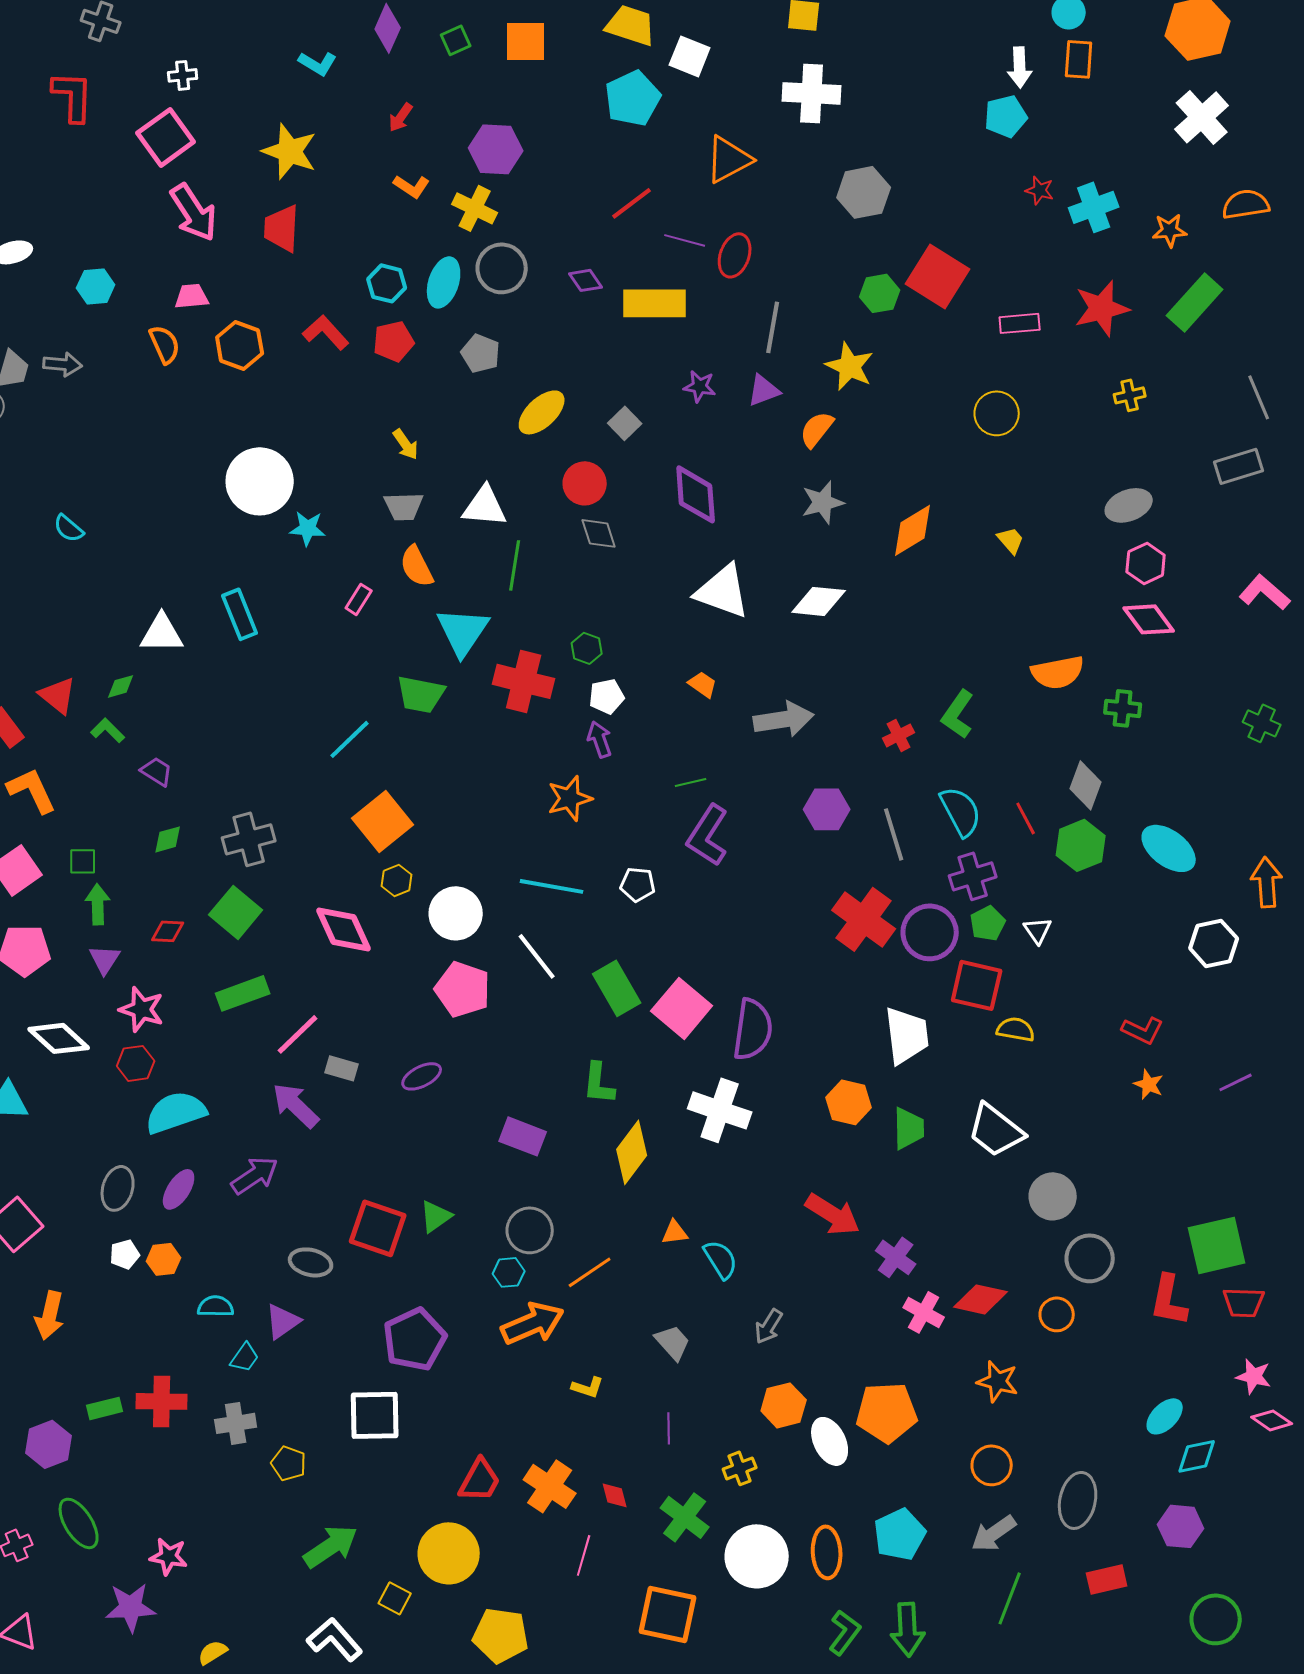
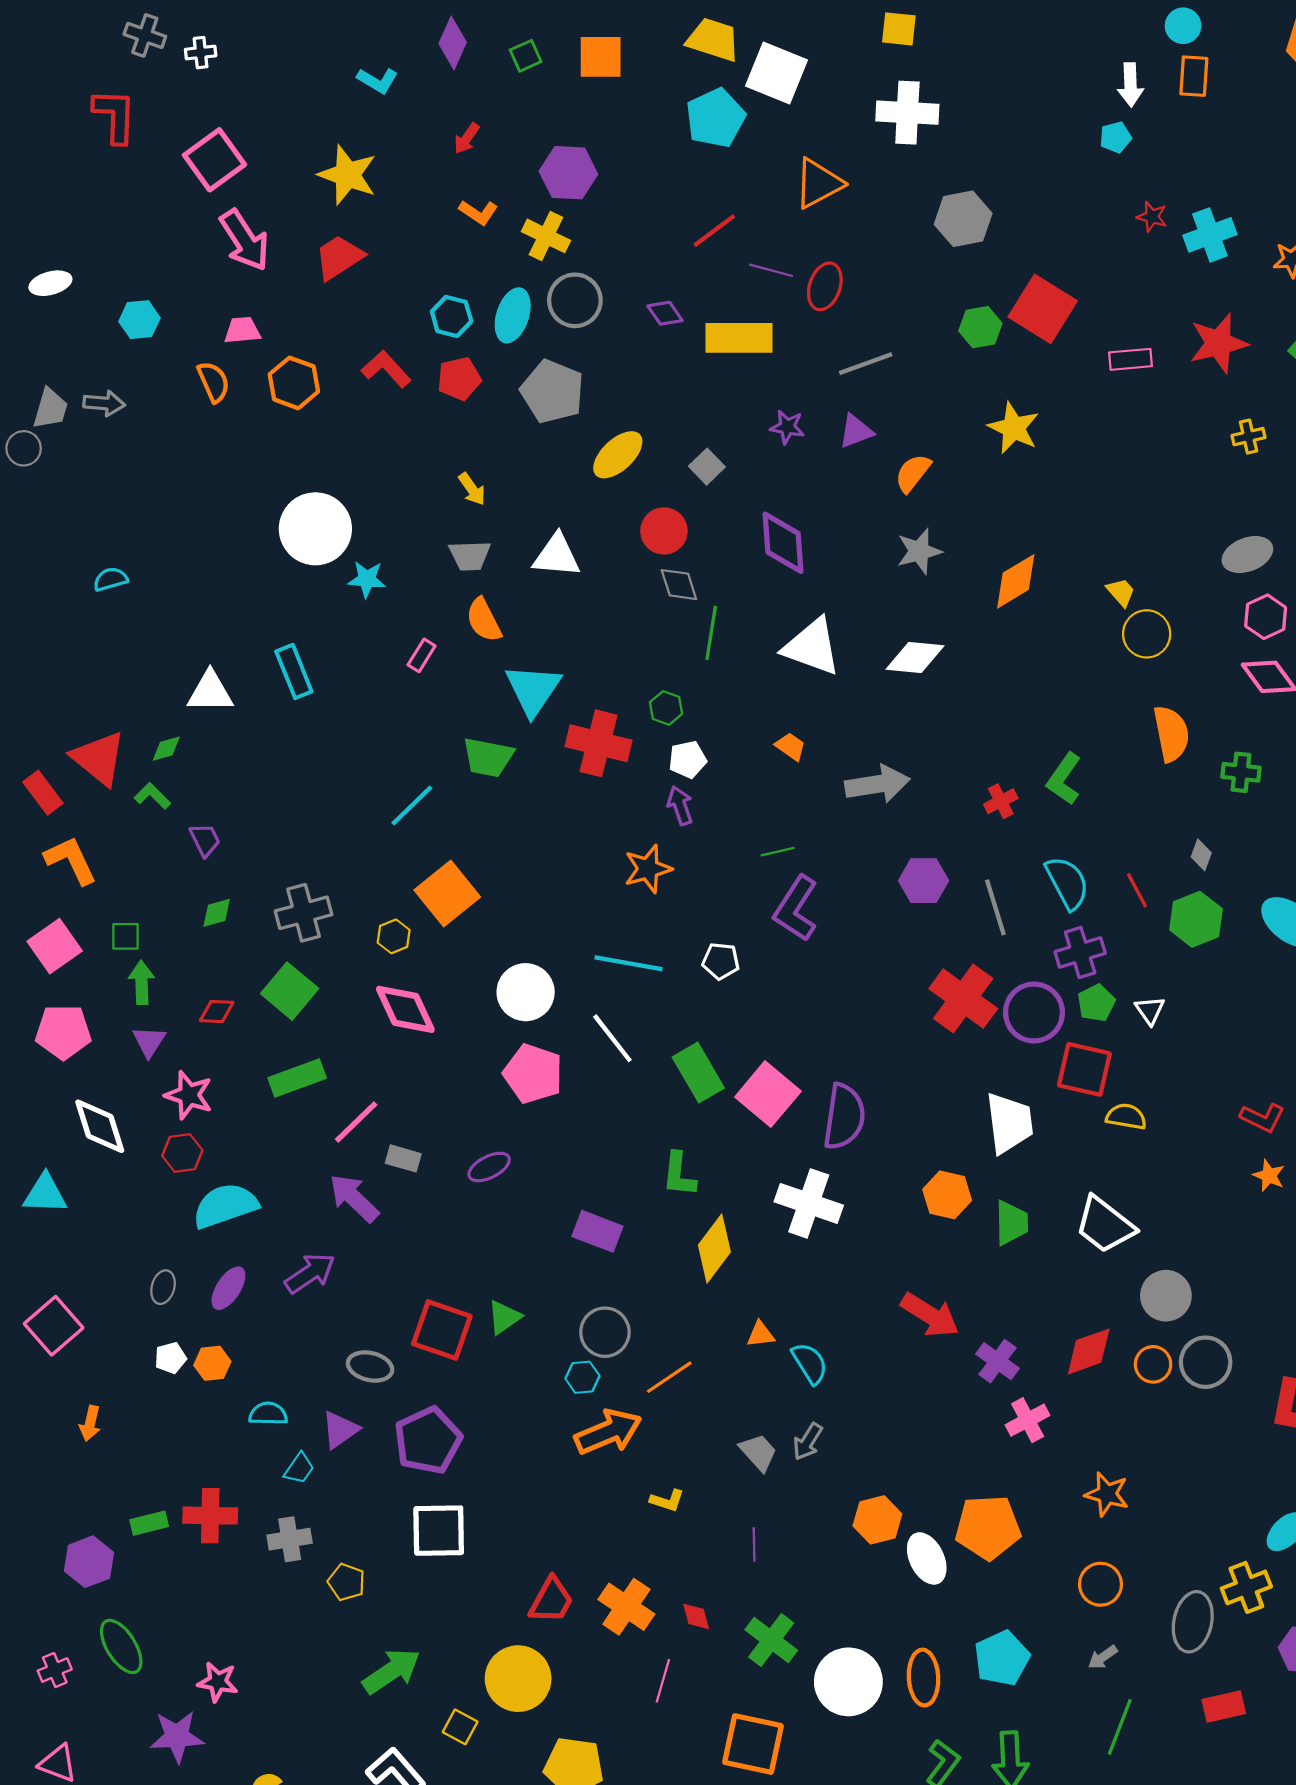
white square: (690, 56) -> (777, 73), size x1.4
white cross: (183, 75) -> (201, 53), moved
cyan pentagon: (1006, 116) -> (1116, 137), size x0.7
red trapezoid: (282, 228) -> (339, 257), turned 54
gray line: (773, 327) -> (866, 364), turned 60
gray pentagon: (481, 353) -> (552, 391), size x1.5
yellow star: (850, 366) -> (1014, 428), moved
yellow circle: (997, 413) -> (1147, 634), moved
cyan semicircle: (69, 528) -> (110, 579), turned 124
green line: (515, 565) -> (711, 633), moved
orange semicircle: (1058, 672) -> (1171, 734), turned -90
red triangle: (58, 695) -> (99, 758), size x1.4
purple trapezoid: (157, 771) -> (205, 840), turned 32
gray diamond: (1086, 785) -> (1201, 855), size x0.6
yellow hexagon: (397, 880) -> (394, 936), moved
white diamond: (59, 1038) -> (100, 1126), turned 30
gray ellipse: (118, 1188) -> (163, 1287), size x0.7
red diamond: (981, 1299) -> (1089, 1351), moved, turned -32
pink cross: (924, 1312) -> (1028, 1420), turned 33
orange circle: (1057, 1314) -> (1153, 1364), moved
orange arrow: (50, 1315) -> (90, 1423), size x0.7
gray arrow: (769, 1326) -> (808, 1442), moved
purple pentagon: (415, 1339) -> (428, 1441), moved
yellow cross: (740, 1468) -> (1246, 1587), moved, size x1.4
gray arrow: (994, 1533) -> (1103, 1657), size x0.6

